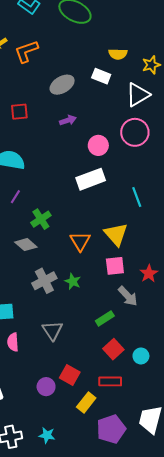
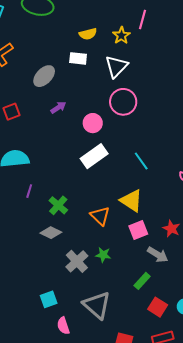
gray triangle: (52, 330) -> (97, 305), size x1.4

